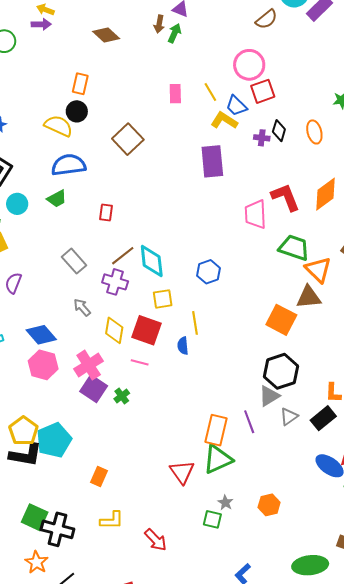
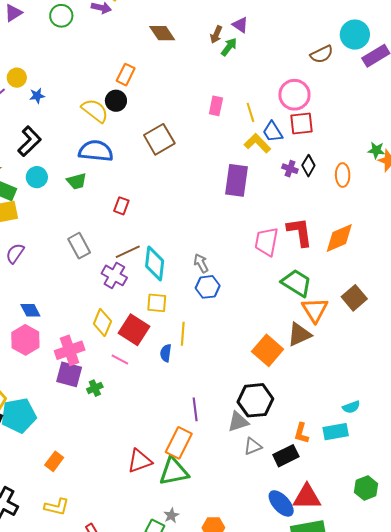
brown triangle: (309, 297) -> (299, 334), turned -32
gray arrow: (82, 307) -> (201, 263), moved
blue diamond: (41, 335) -> (30, 310), size x0.7
purple square: (94, 389) -> (69, 374), turned -32
purple line: (249, 422) -> (195, 409), moved
red triangle: (182, 472) -> (140, 461), moved, turned 32

